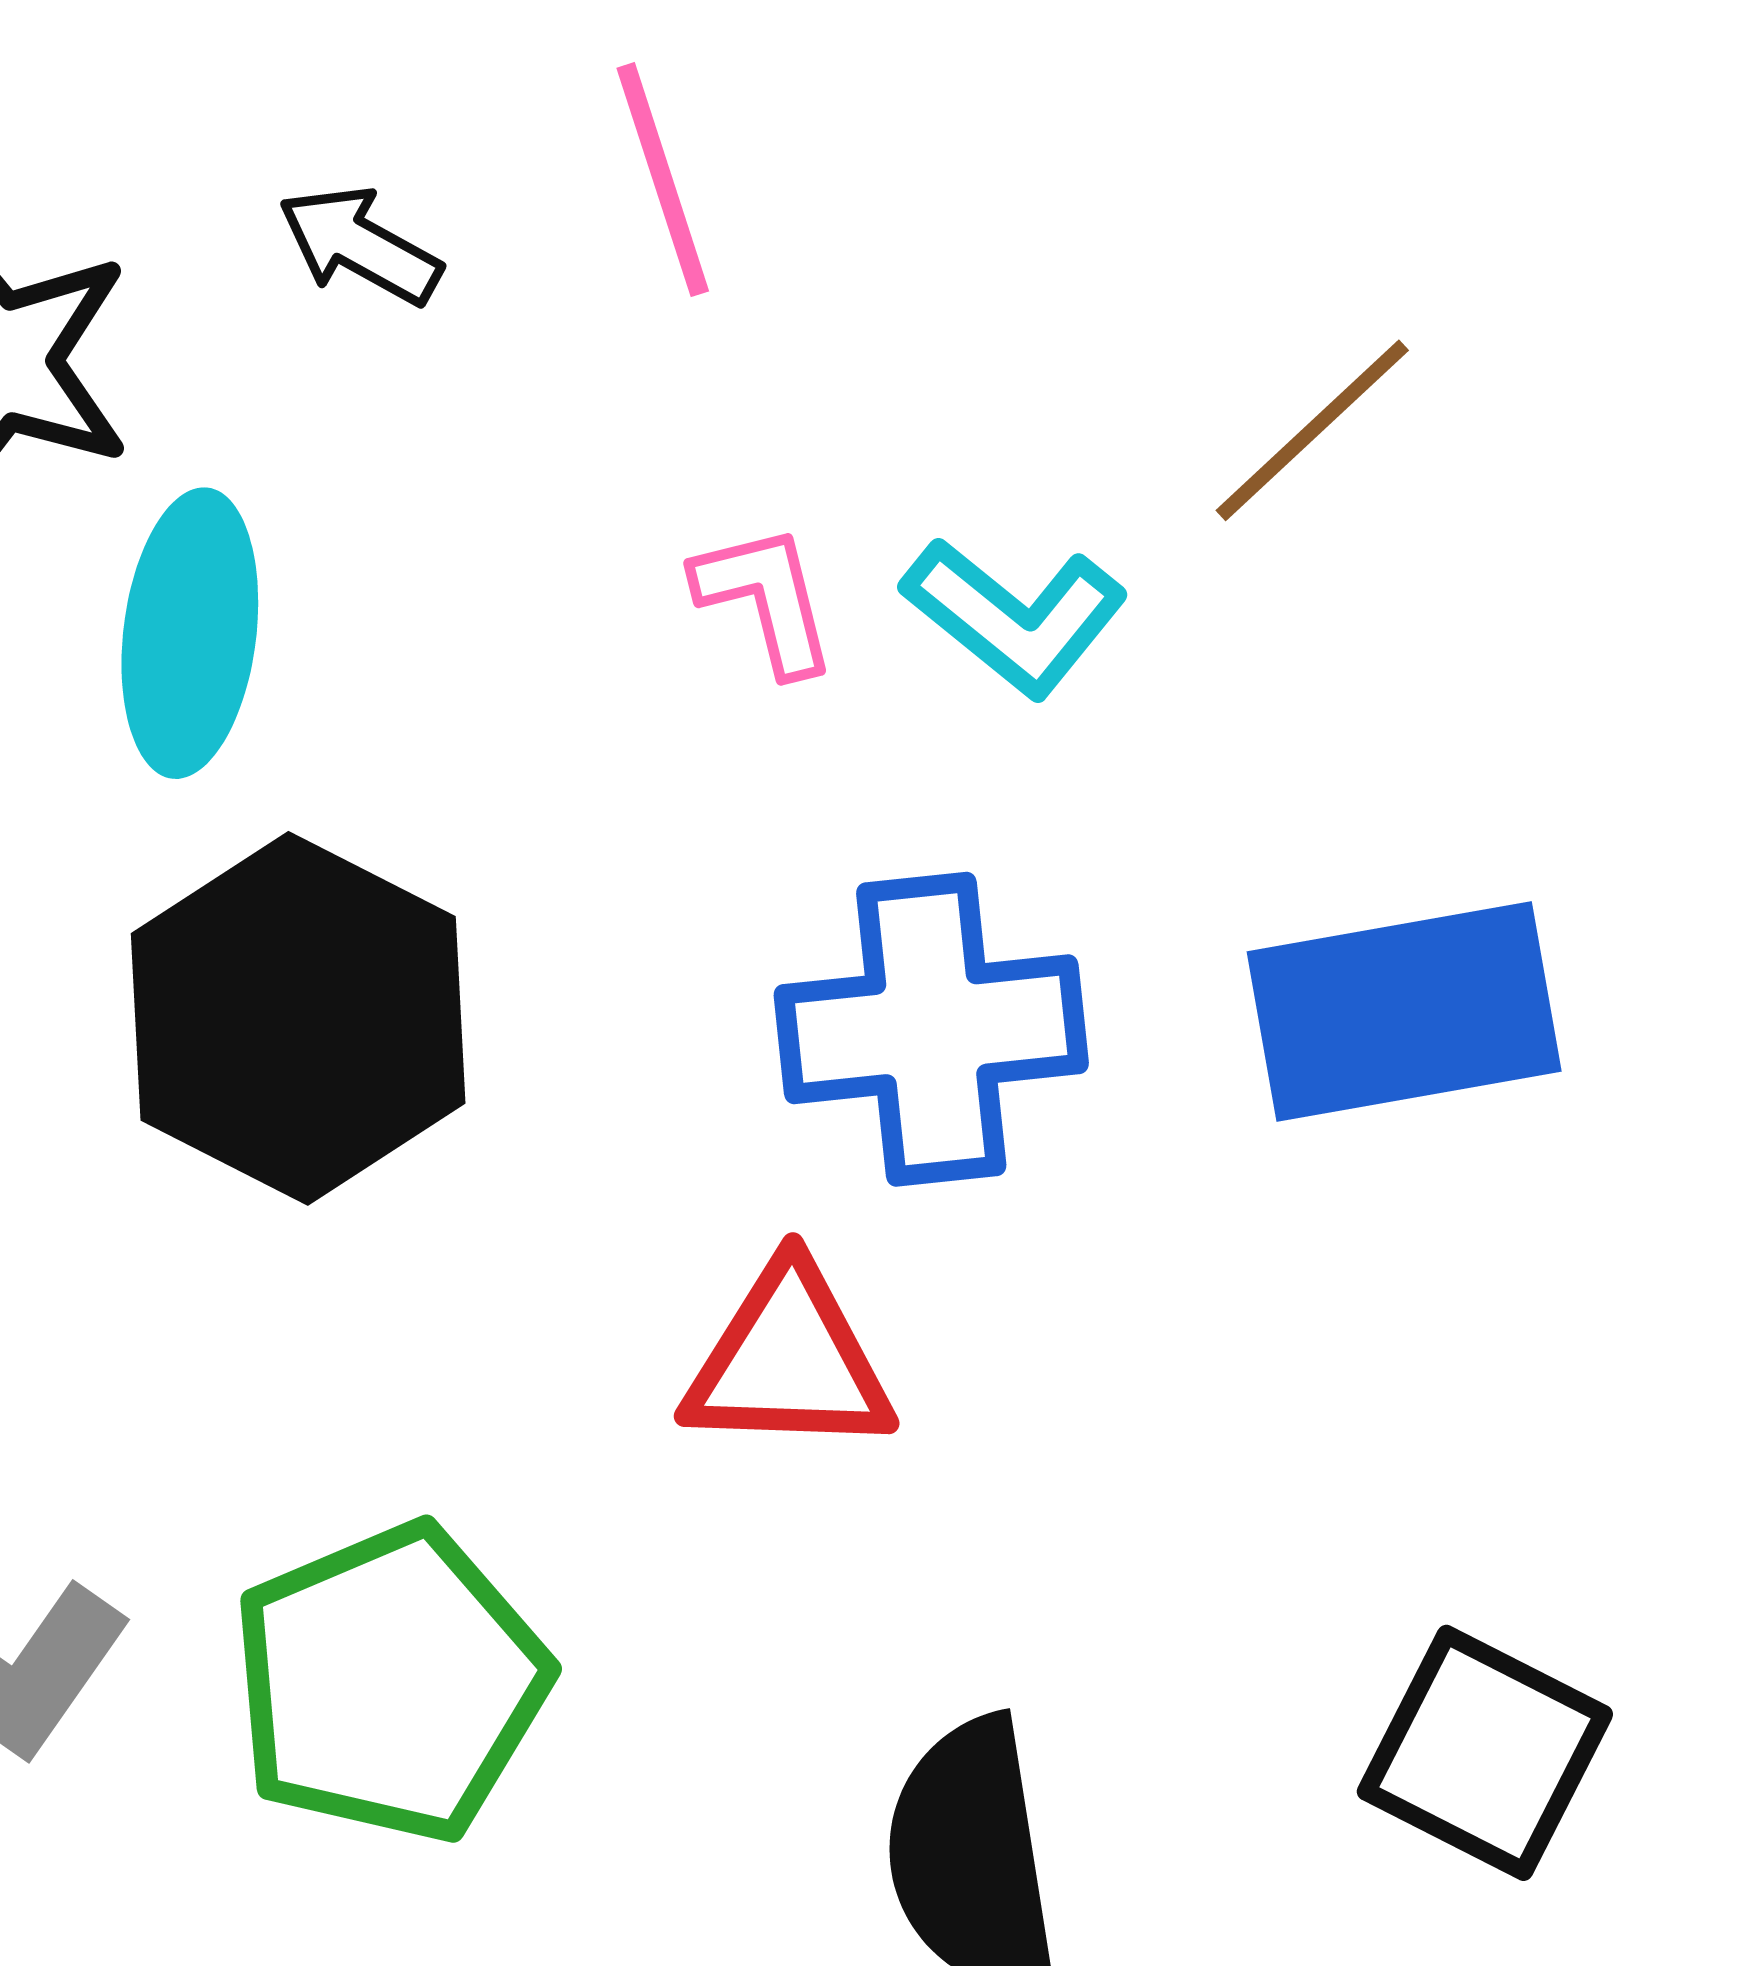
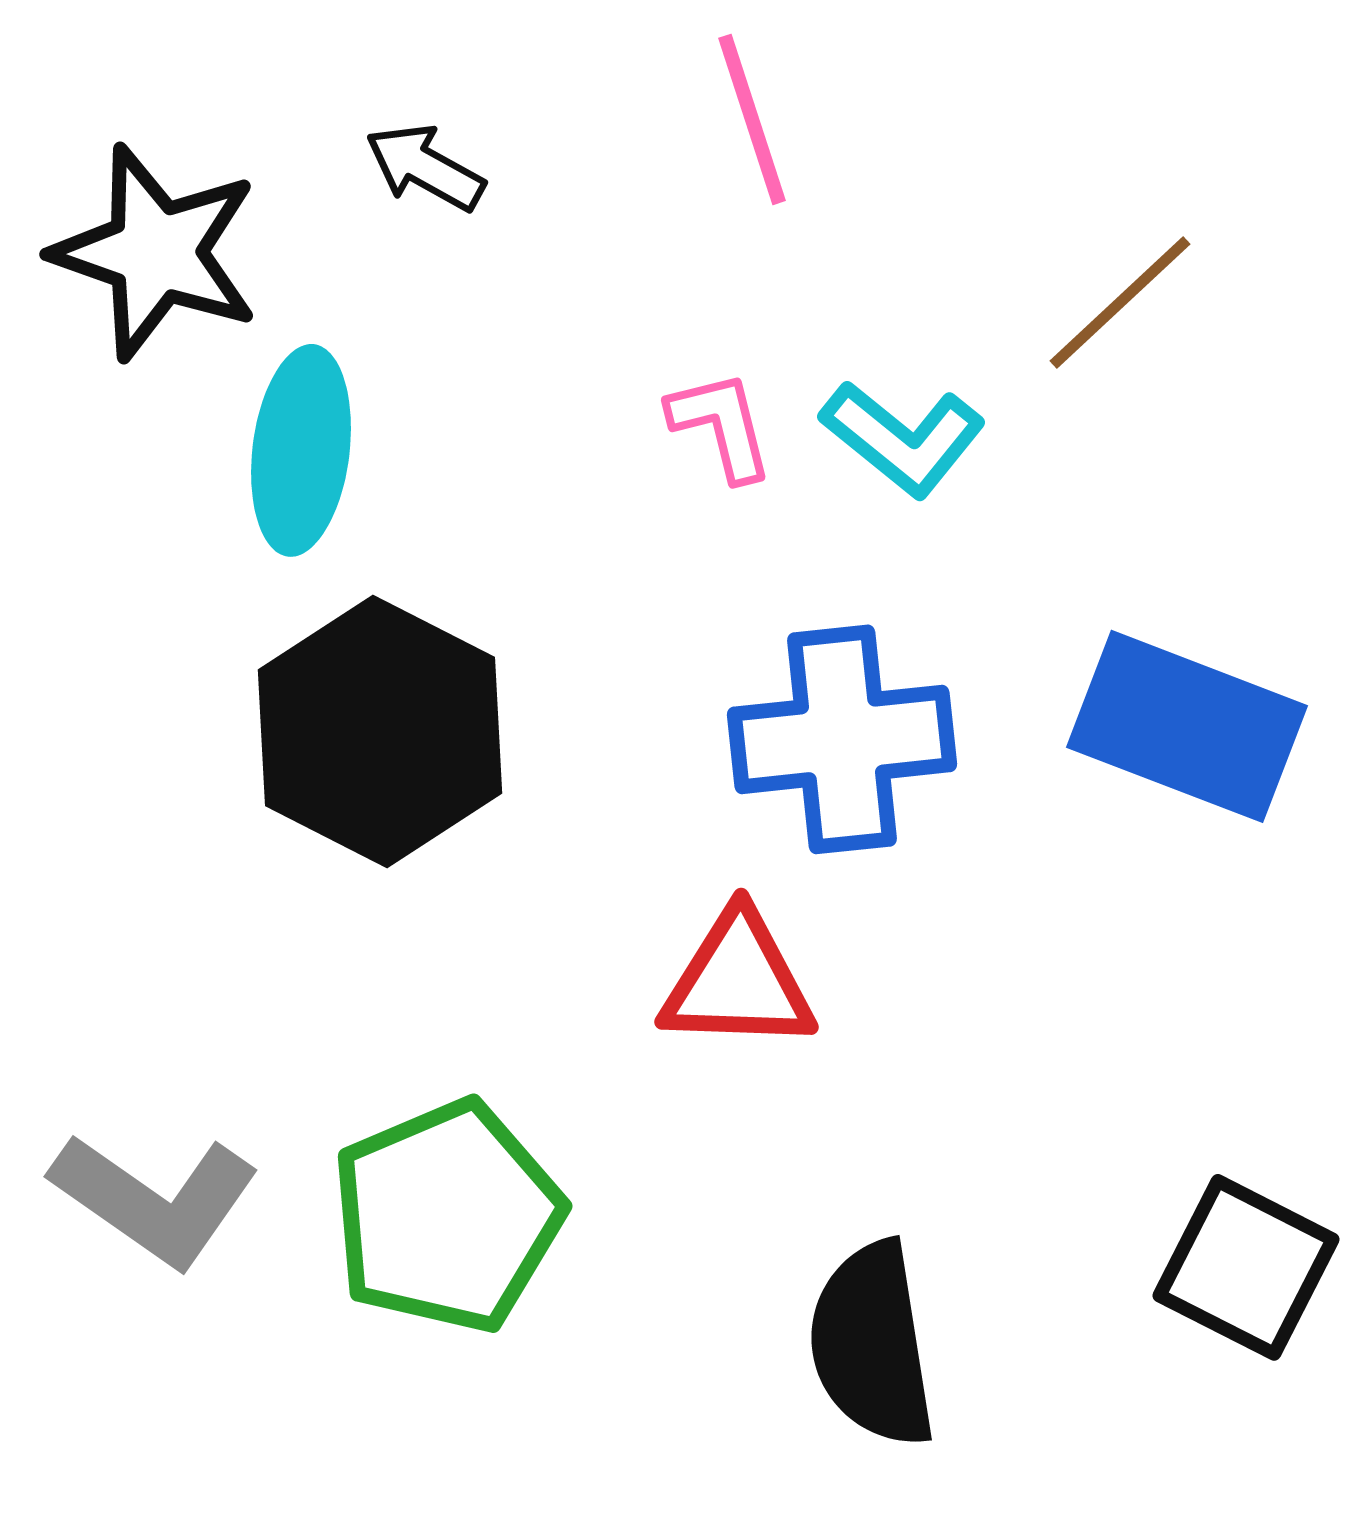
pink line: (663, 180) -> (752, 119), moved
blue rectangle: (1404, 1011) -> (1187, 726), turned 31

